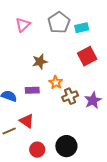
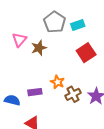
pink triangle: (23, 25) -> (19, 40), moved
brown star: (40, 62) -> (39, 48), moved

